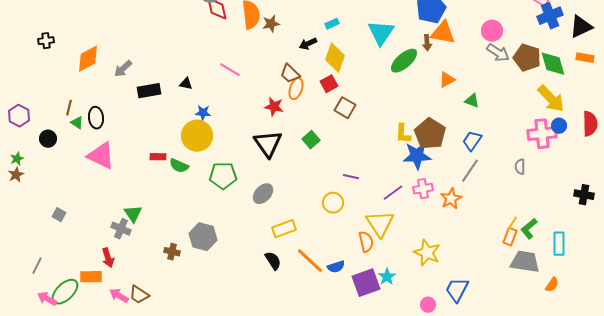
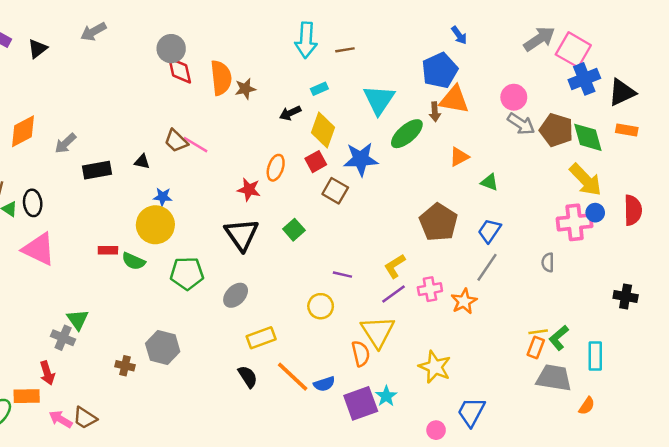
brown trapezoid: (290, 74) -> (176, 141), moved
yellow L-shape: (403, 134) -> (395, 266), moved, turned 55
blue star: (417, 156) -> (361, 159), moved
yellow line: (512, 224) -> (538, 332), turned 49

